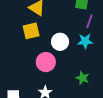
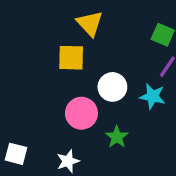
green star: (82, 78) -> (117, 137), moved

